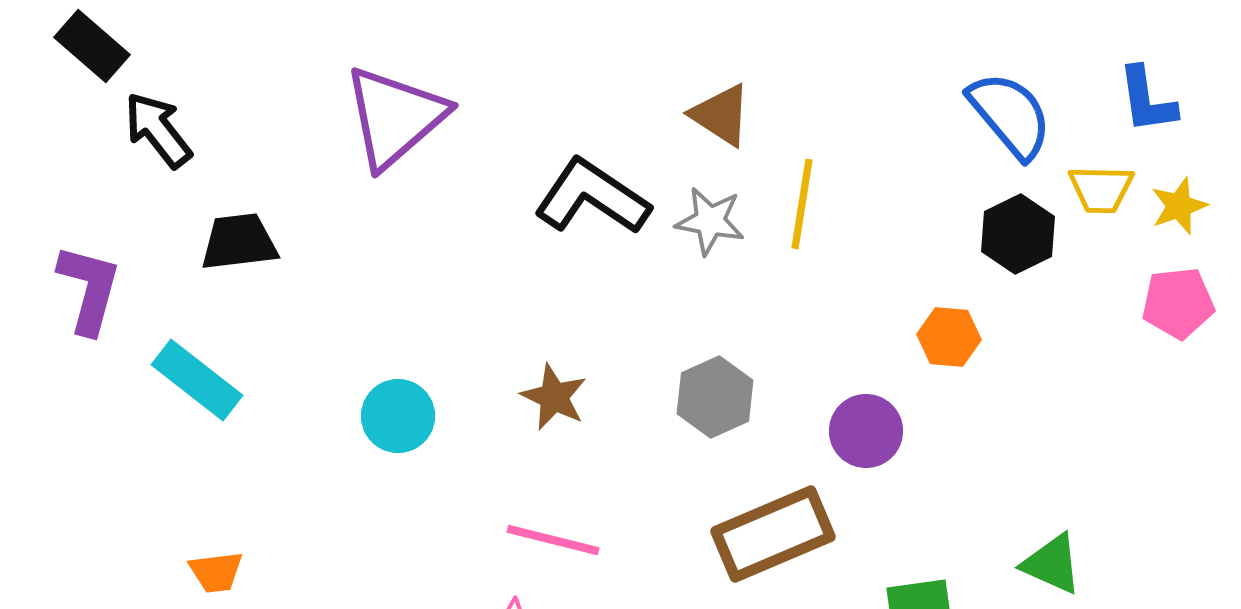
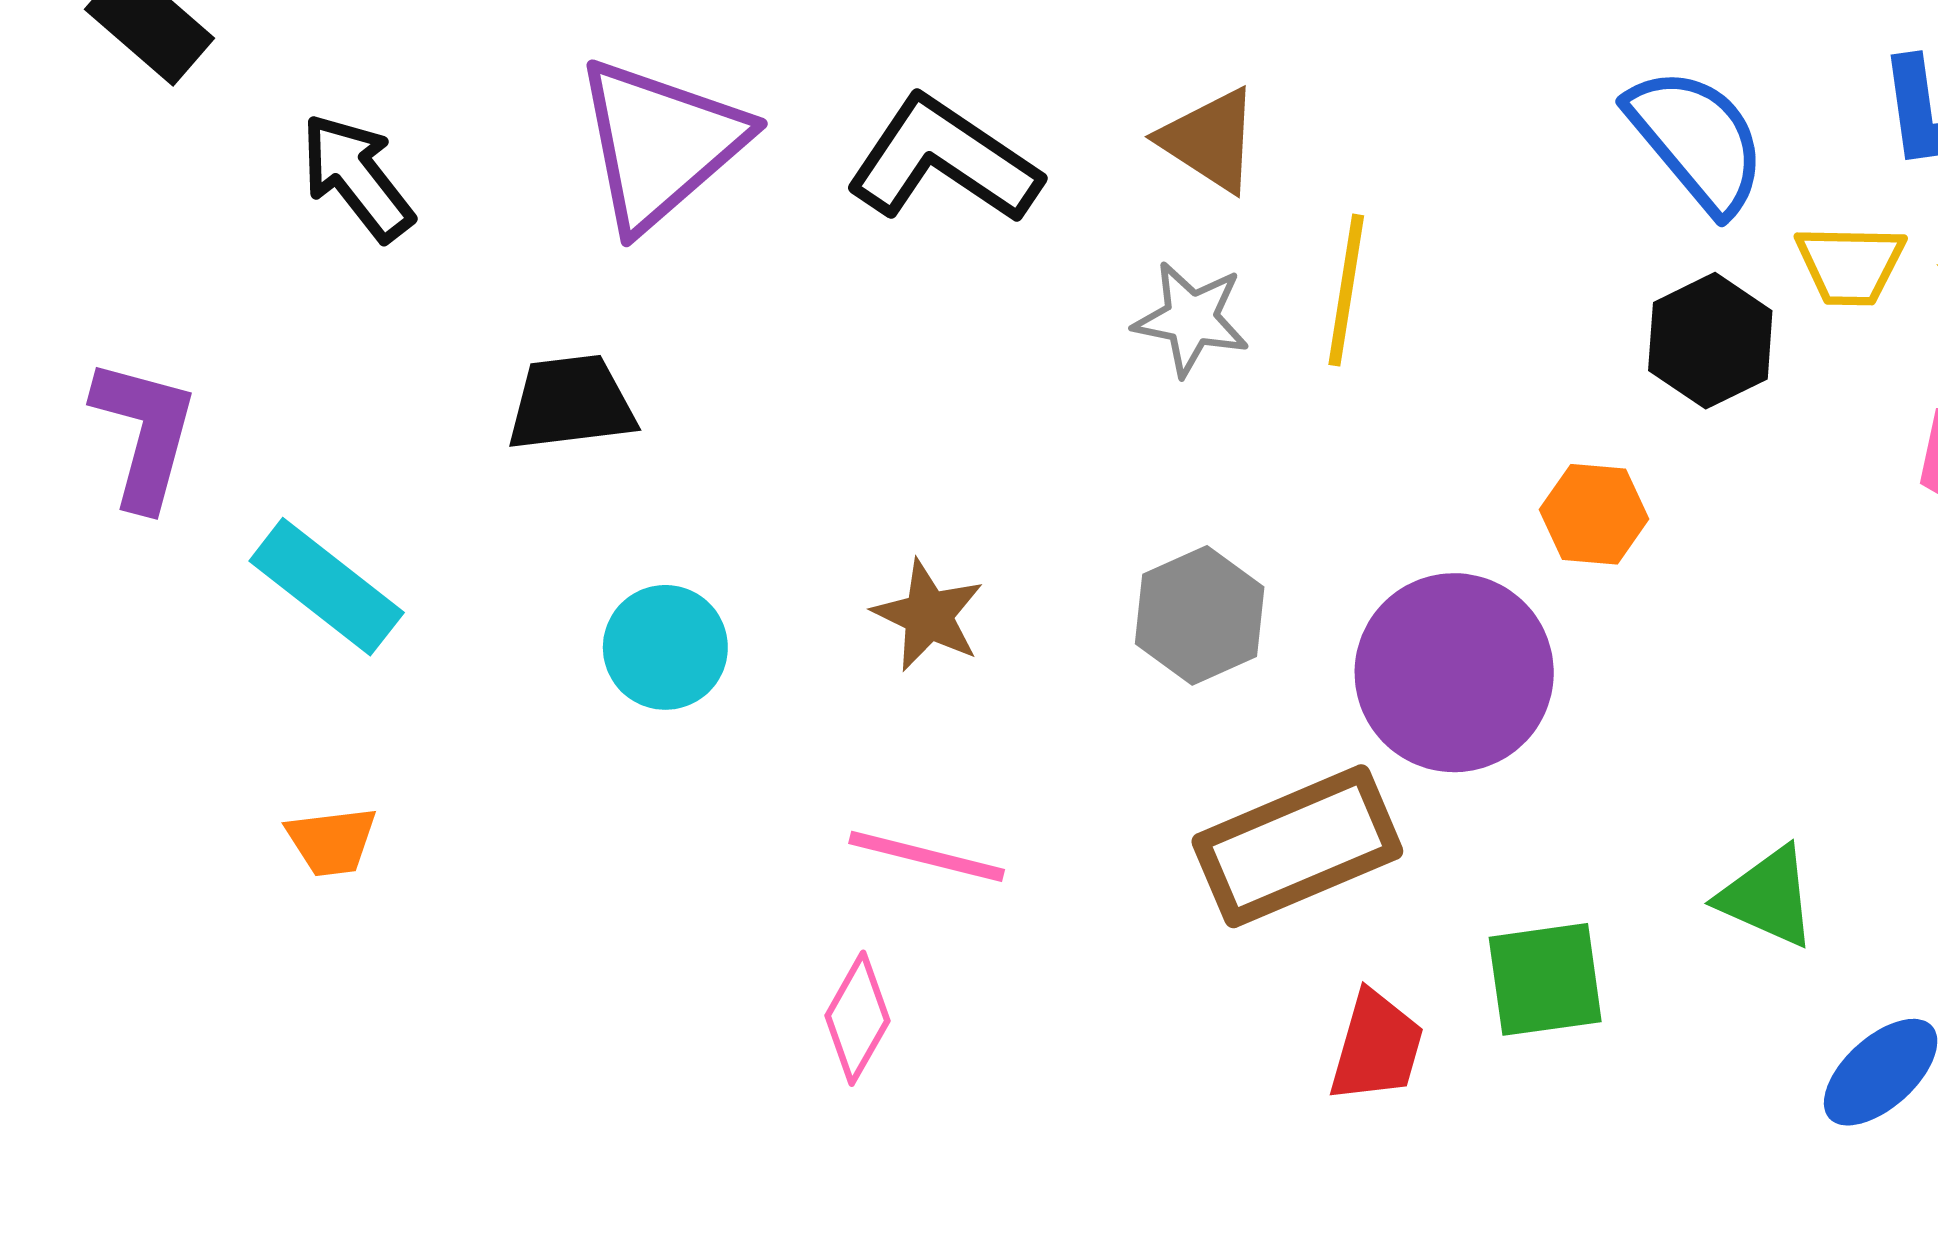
black arrow: (158, 130) -> (357, 177), moved
black L-shape: (592, 197) -> (943, 160), moved
black trapezoid: (239, 242) -> (571, 403), moved
purple circle: (866, 431) -> (1454, 673), size x1.6
orange trapezoid: (216, 572) -> (332, 841), moved

